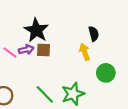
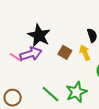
purple arrow: (26, 50) -> (31, 54), size x1.5
brown square: (44, 50) -> (65, 52), moved, turned 32

